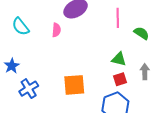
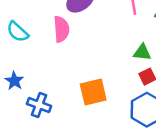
pink semicircle: (56, 30) -> (61, 29), size x1.5
blue cross: (29, 89) -> (39, 105), turned -30

